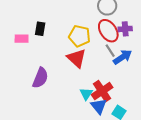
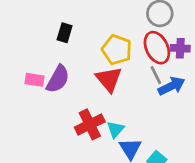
pink rectangle: (22, 39) -> (34, 80), moved
purple semicircle: (40, 78) -> (58, 79), moved
red cross: (102, 91) -> (90, 124), moved

